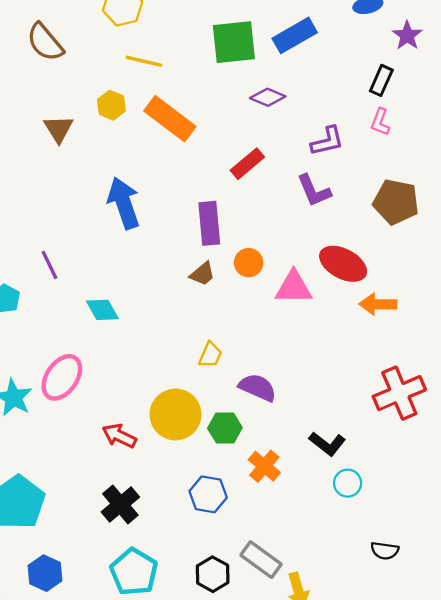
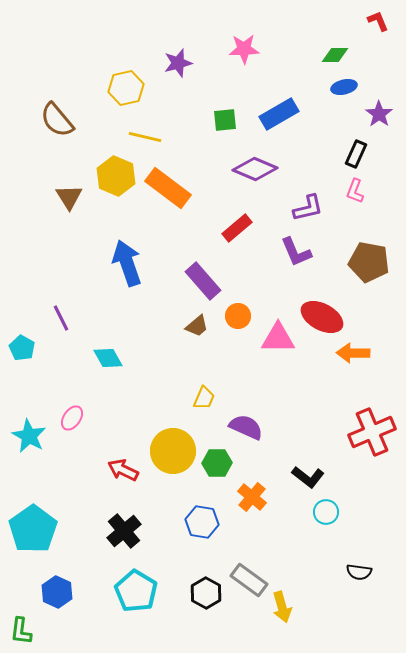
green square: (234, 42) -> (225, 120), size x0.6
purple diamond: (268, 97) -> (255, 169), size x1.4
yellow hexagon: (111, 105) -> (116, 176), size x1.5
purple rectangle: (209, 223) -> (203, 281), turned -36
pink ellipse: (62, 377) -> (72, 418), size x0.6

